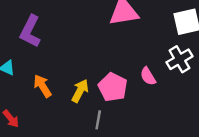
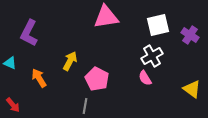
pink semicircle: (148, 76) -> (145, 78), moved
yellow arrow: (80, 91) -> (70, 61), moved

